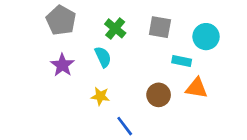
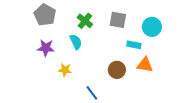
purple star: (62, 65) -> (46, 48), turned -30
yellow star: (100, 96) -> (65, 70), moved

